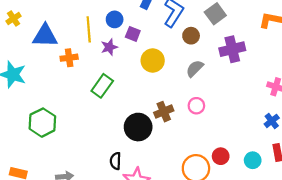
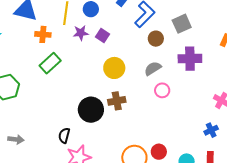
purple square: (133, 34) -> (103, 36), moved
yellow circle: (153, 61) -> (114, 68), moved
green rectangle: (102, 86) -> (50, 63), moved
pink circle: (196, 106) -> (162, 90), moved

